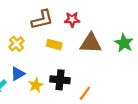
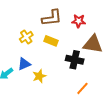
yellow rectangle: (54, 45) -> (51, 41), moved
black cross: (60, 80) -> (75, 60), moved

